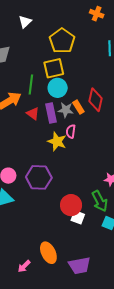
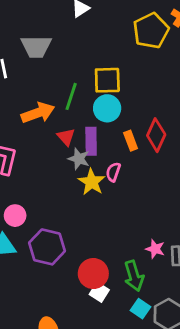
yellow pentagon: (62, 41) -> (151, 31), moved
gray star: (66, 110) -> (79, 159), moved
purple hexagon: (39, 177) -> (47, 247), moved

